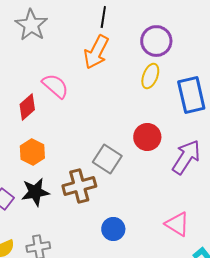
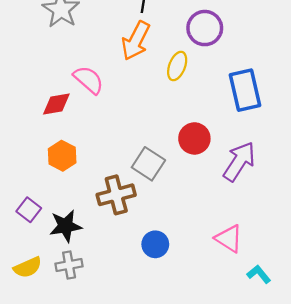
yellow ellipse: (150, 76) -> (177, 66), moved
red diamond: (27, 107) -> (56, 104), turned 32
black star: (35, 192) -> (66, 226), moved

